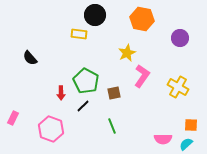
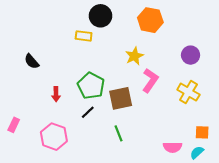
purple circle: (180, 38) -> (191, 55), moved
red arrow: (61, 93) -> (56, 94), moved
brown square: (114, 93) -> (121, 98), size x1.6

